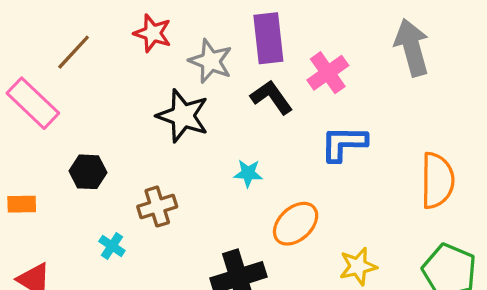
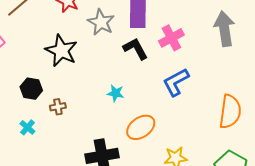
black star: (183, 116) -> (61, 51), moved
blue L-shape: (344, 143) -> (176, 82), turned -36
black hexagon: (88, 172) -> (31, 89), moved
brown cross: (157, 207) -> (58, 107), size x0.7

